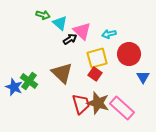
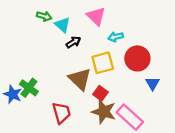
pink triangle: (82, 31) -> (96, 16), moved
brown triangle: (62, 73) -> (80, 79), moved
red square: (95, 74) -> (101, 93), moved
red trapezoid: (81, 104) -> (61, 113), moved

